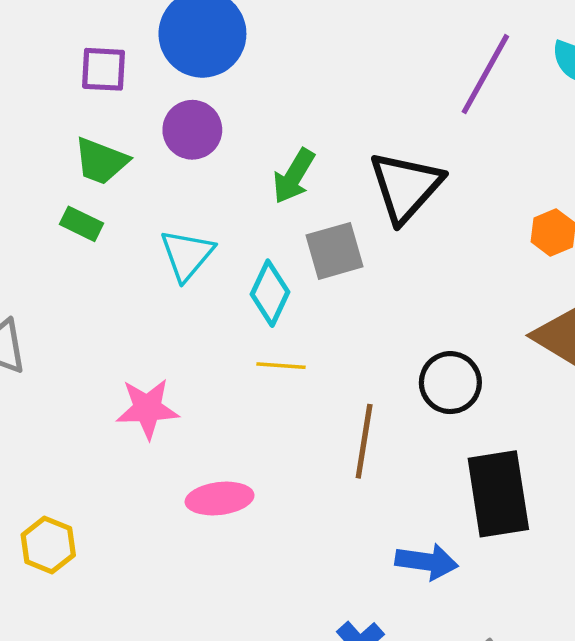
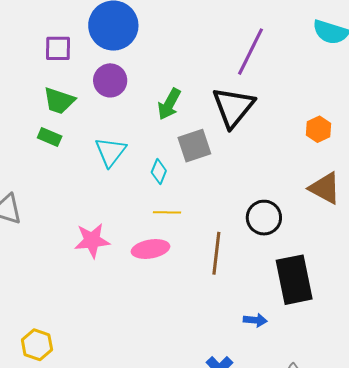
purple line: (485, 74) -> (251, 52), moved
cyan diamond: (270, 293) -> (159, 171), size x0.7
pink ellipse: (220, 499) -> (150, 249), moved
yellow hexagon: (48, 545) -> (37, 345), moved
blue arrow: (427, 562) -> (255, 320), size x0.7

